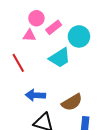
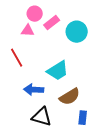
cyan trapezoid: (60, 58) -> (58, 71), moved

